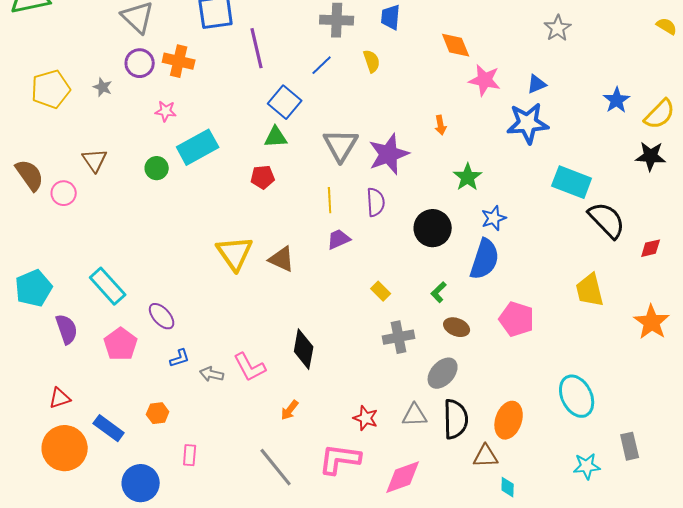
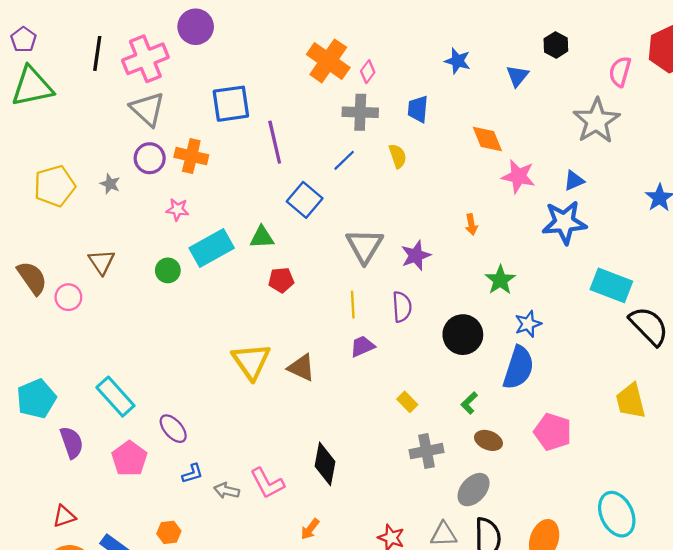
gray star: (558, 28) -> (596, 121), size x1.6
green triangle: (276, 137) -> (262, 237), moved
purple star: (389, 154) -> (416, 255), size x0.7

